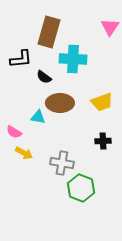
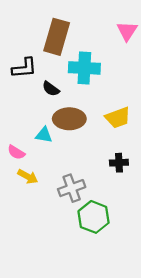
gray cross: (62, 163) -> (72, 188), turned -30

